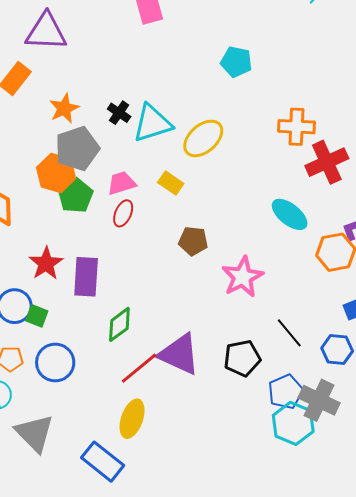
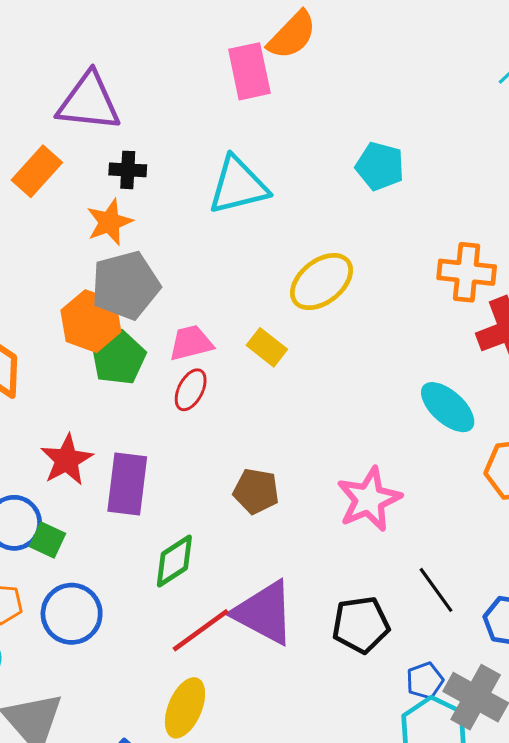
black cross: (119, 113) -> (128, 170), moved, turned -35
cyan triangle: (152, 123) -> (238, 185), moved
brown pentagon: (193, 241) -> (256, 491), moved
blue pentagon: (286, 392) -> (425, 681), size x0.7

